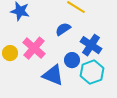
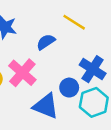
blue semicircle: (63, 29) -> (46, 42), moved

